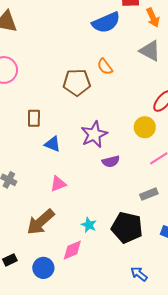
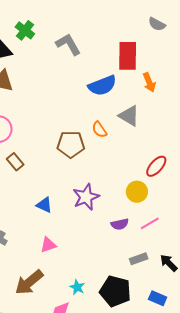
gray triangle: (150, 51) -> (129, 116), moved
brown rectangle: (34, 118) -> (15, 162), moved, turned -42
purple semicircle: (111, 161) -> (120, 224), moved

